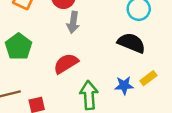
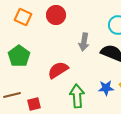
gray arrow: (73, 22) -> (84, 42), moved

